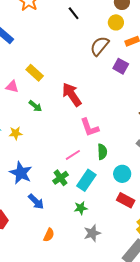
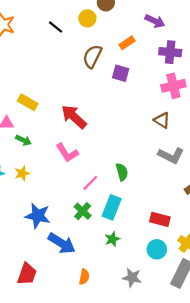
yellow circle: (116, 22) -> (87, 18), moved
green arrow: (35, 106) -> (23, 140), moved
pink L-shape: (90, 127) -> (67, 153), moved
cyan circle: (122, 174) -> (157, 249), moved
blue arrow: (36, 202) -> (62, 243), size x1.4
gray star: (92, 233) -> (132, 278), moved, turned -30

